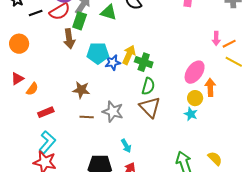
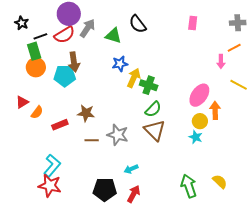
green rectangle: (80, 21) -> (34, 51), moved, turned -36
orange circle: (19, 44) -> (36, 67), moved
orange line: (229, 44) -> (234, 48), moved
cyan pentagon: (98, 53) -> (65, 76), moved
blue star: (113, 62) -> (120, 64), moved
green semicircle: (148, 86) -> (153, 109), turned 30
red rectangle: (46, 112) -> (60, 125), moved
cyan arrow: (126, 146) -> (131, 169), turned 96

